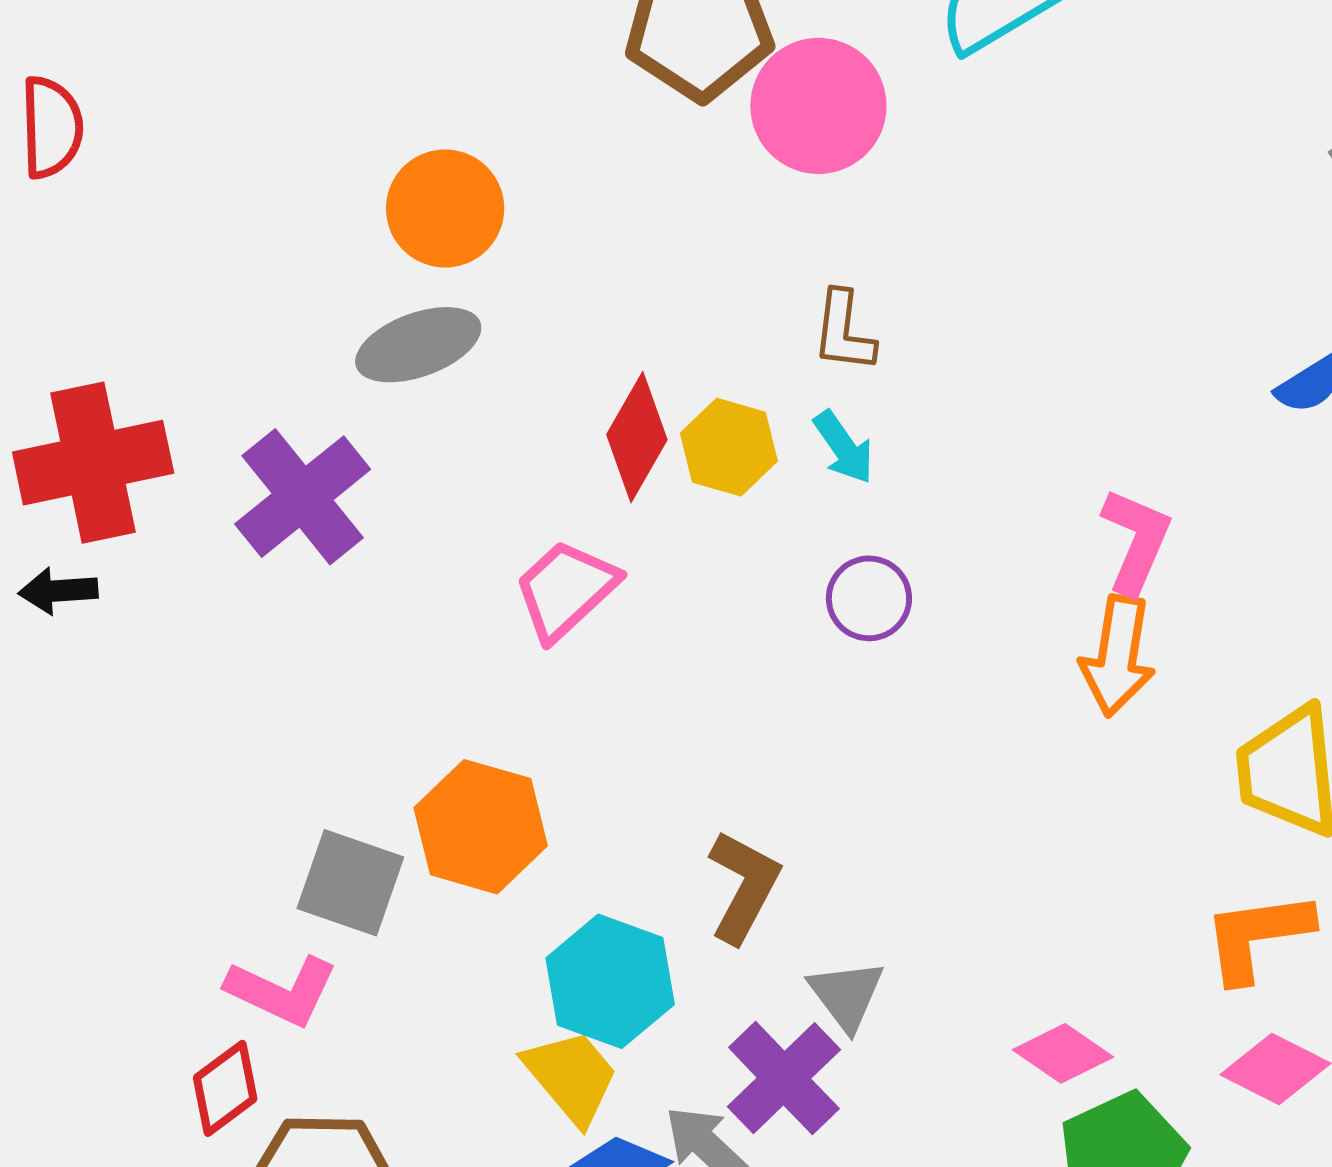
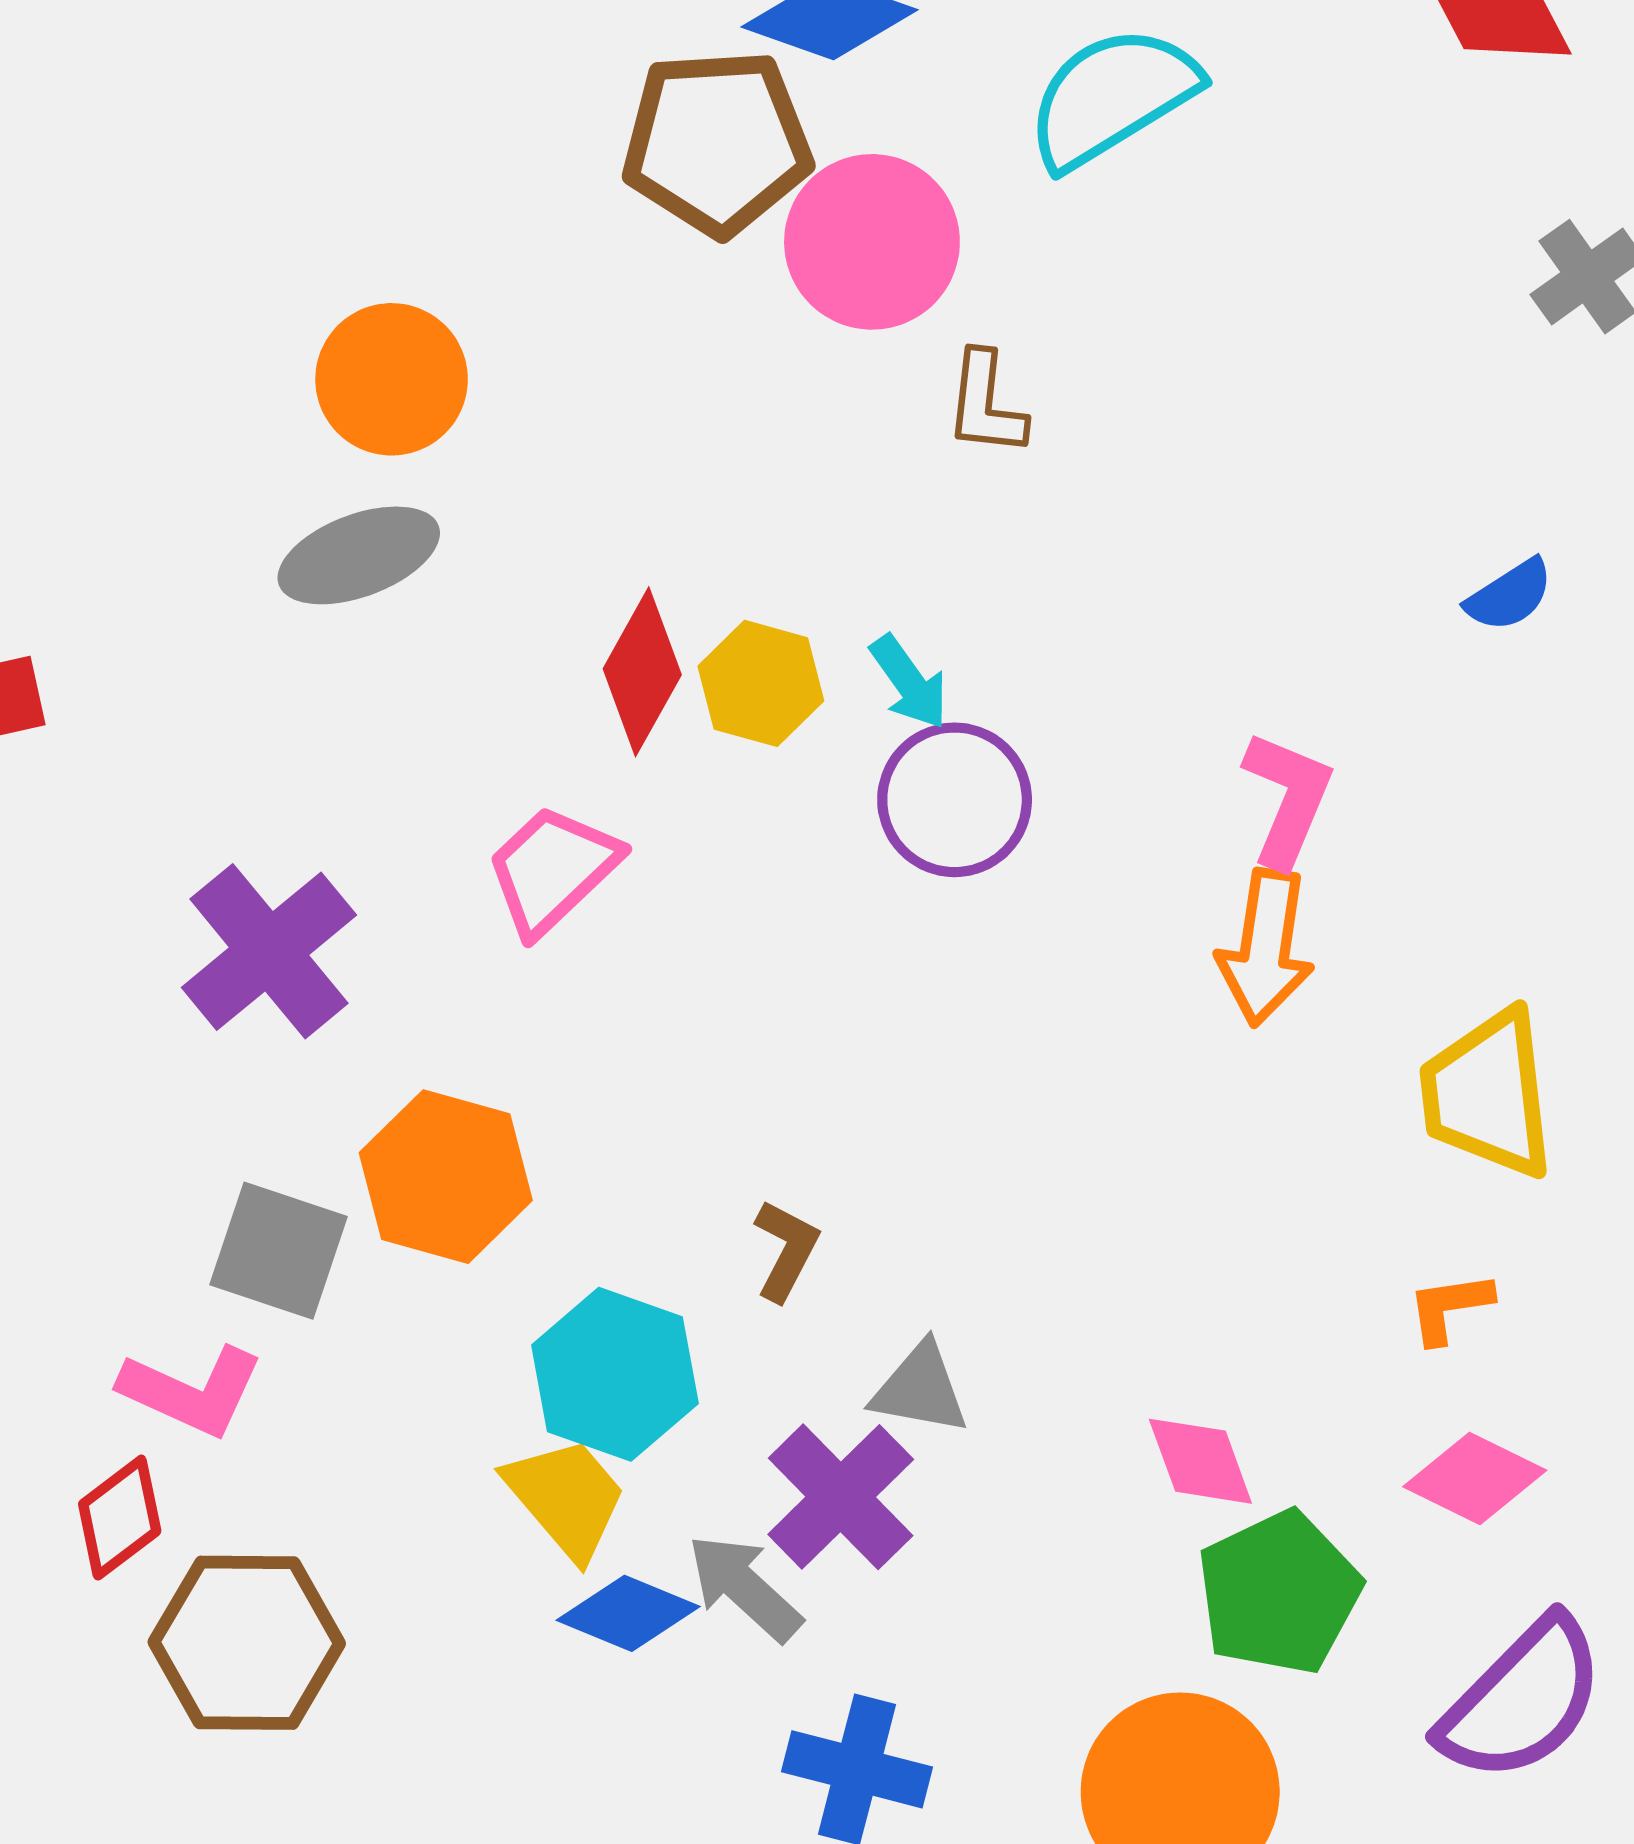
brown L-shape: (844, 331) -> (986, 404), moved
purple cross: (303, 497) -> (269, 951), moved
purple circle: (869, 598) -> (955, 800), moved, size x1.4
brown L-shape: (744, 887) -> (786, 1250), size x0.7
orange L-shape: (1257, 936) -> (1450, 1307), size x0.6
gray triangle: (846, 995) -> (920, 1389), turned -42
pink diamond: (1063, 1053) -> (1200, 1461), turned 36

